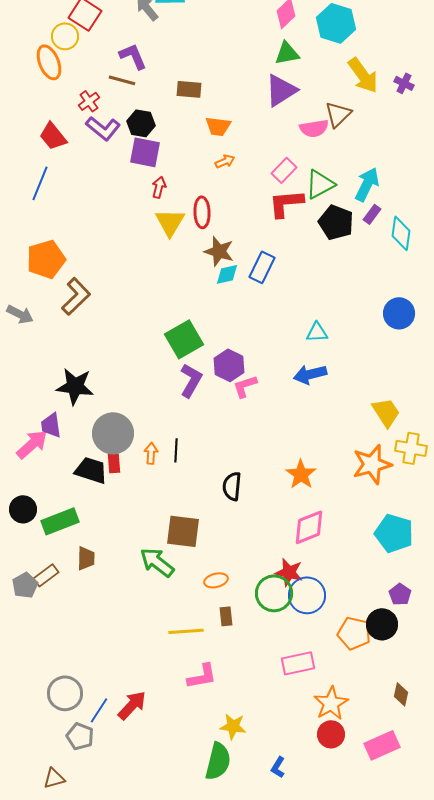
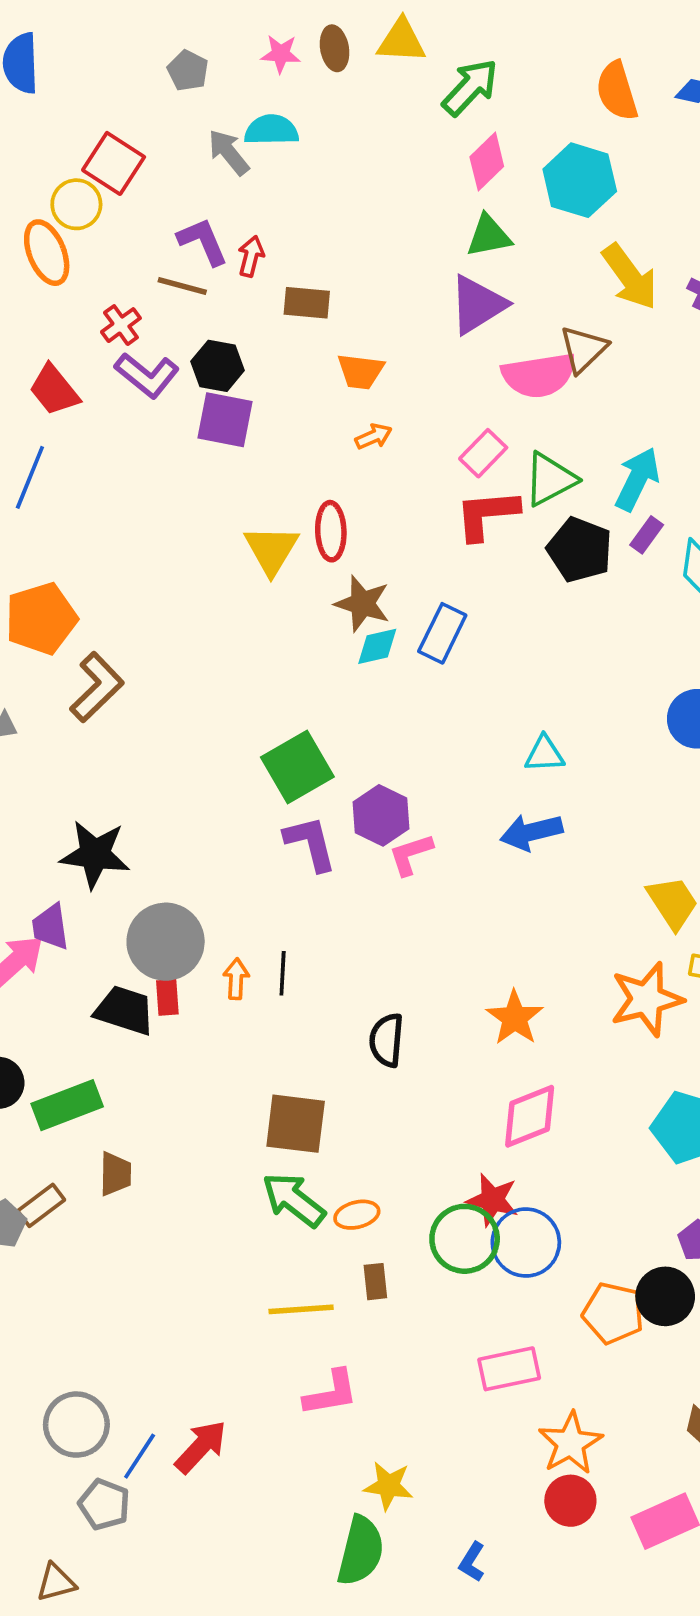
pink semicircle: (314, 128) -> (539, 375), size x1.4
red arrow: (159, 187) -> (251, 256), moved
purple L-shape: (191, 380) -> (310, 843), turned -44
green arrow: (157, 562) -> (294, 1200), moved

